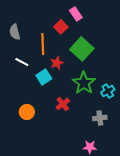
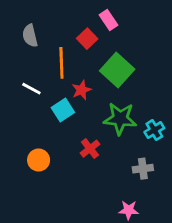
gray semicircle: (15, 32) -> (30, 36), moved
green star: (84, 83) -> (120, 119), turned -30

